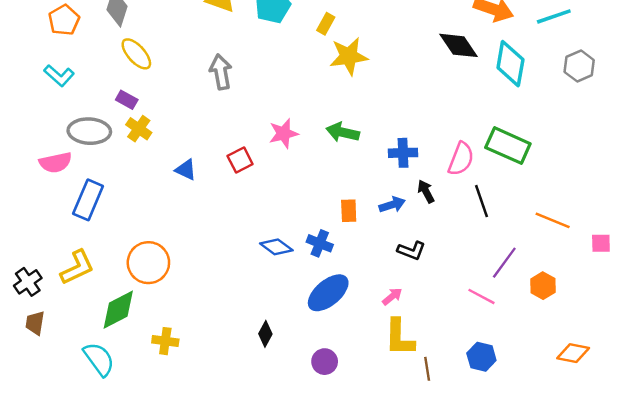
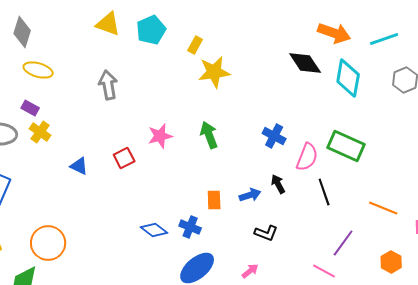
yellow ellipse: (136, 54) -> (38, 70), turned -32
green arrow: (343, 132) -> (209, 135), turned 56
blue cross: (403, 153) -> (274, 136), moved, turned 30
orange hexagon: (543, 286) -> (391, 262), moved

